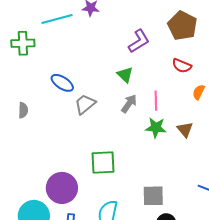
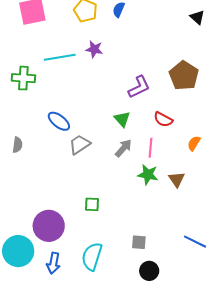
red semicircle: (182, 66) -> (163, 119), moved
green square: (103, 163) -> (92, 204), size x0.6
gray square: (153, 196) -> (139, 242), size x0.7

